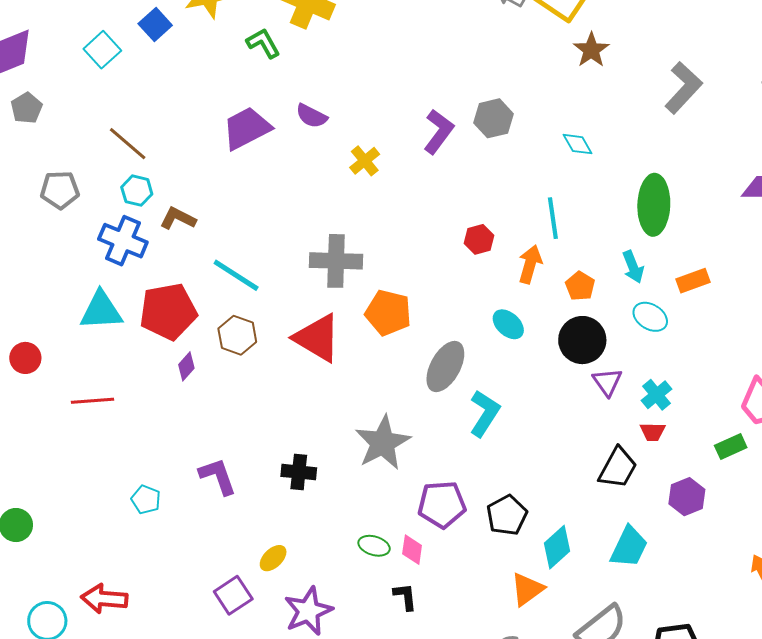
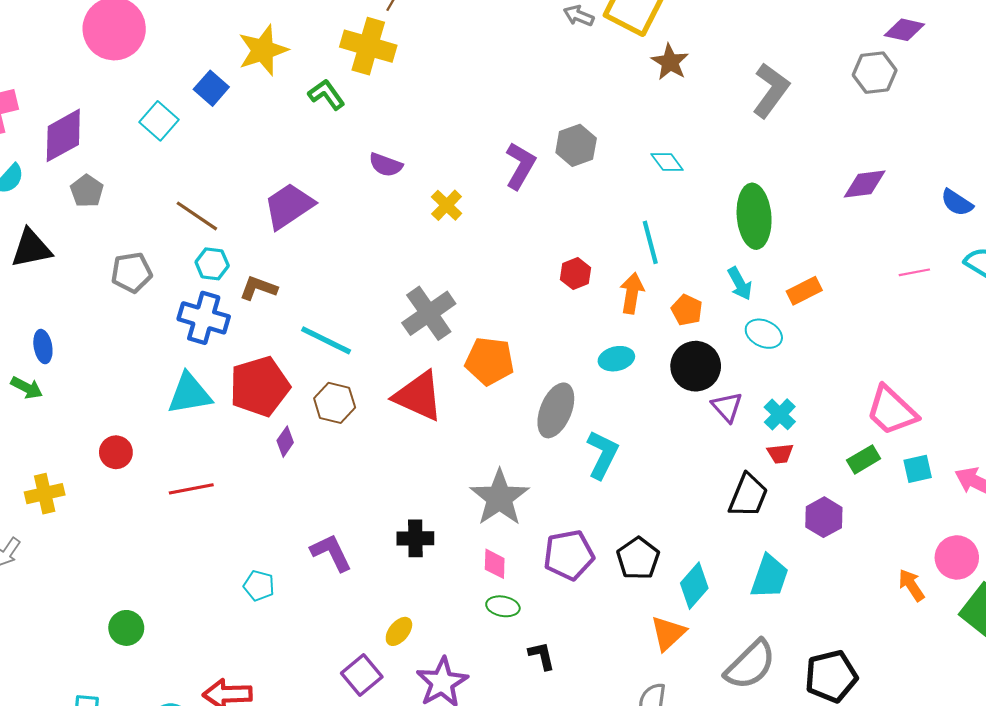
purple trapezoid: (247, 128) -> (289, 206), moved
gray cross: (336, 261) -> (429, 313), turned -30
cyan ellipse: (508, 324) -> (616, 359), turned -48
pink diamond: (412, 550) -> (495, 564), moved

